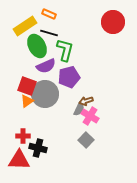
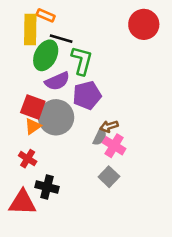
orange rectangle: (49, 14) -> (46, 15), moved
yellow rectangle: (25, 26) -> (30, 30), turned -55
green ellipse: (37, 46) -> (46, 55), turned 55
red cross: (23, 136) -> (28, 159), moved, turned 32

